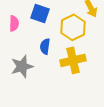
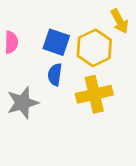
blue square: (40, 13) -> (56, 42), moved

